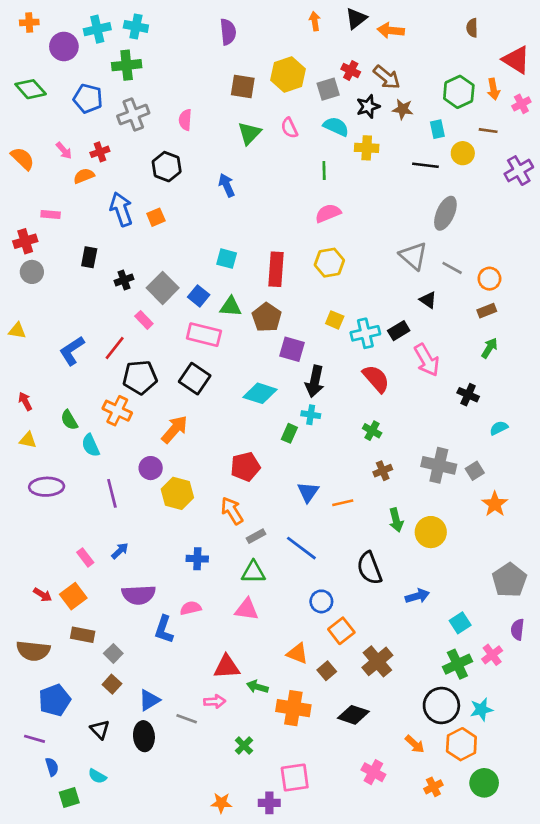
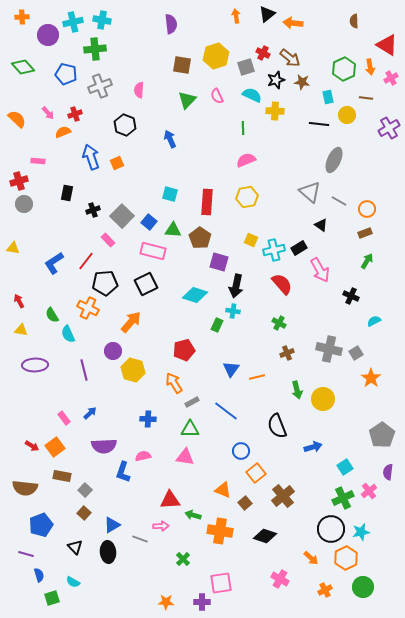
black square: (195, 379) -> (146, 284), turned 30

